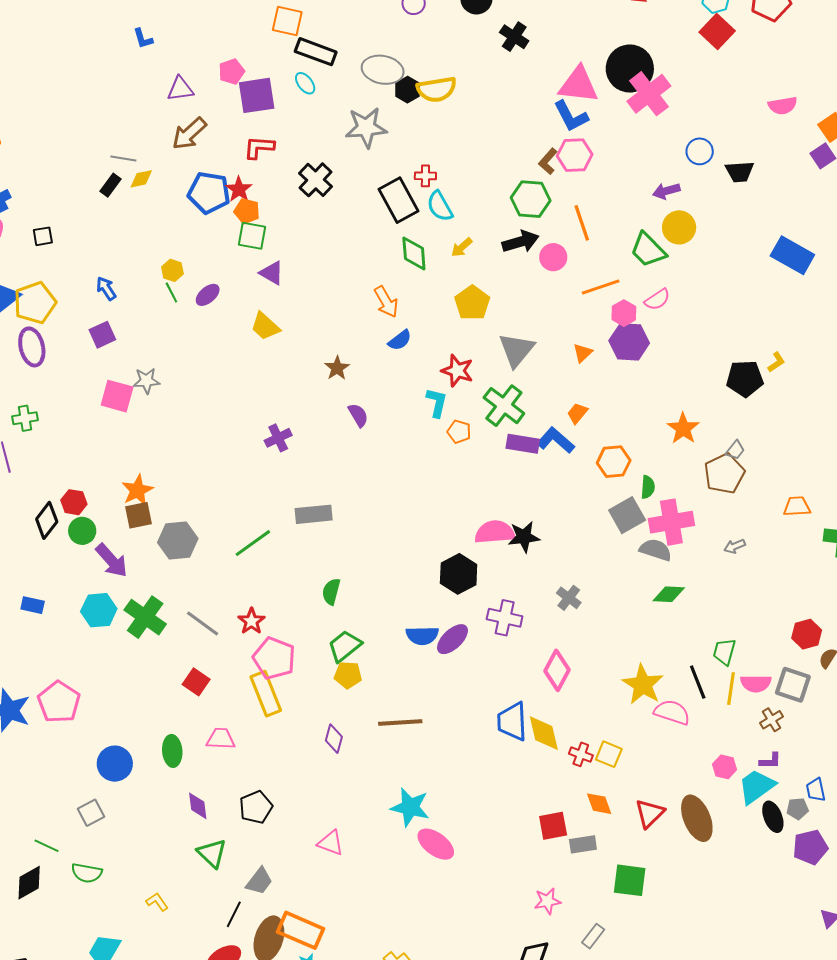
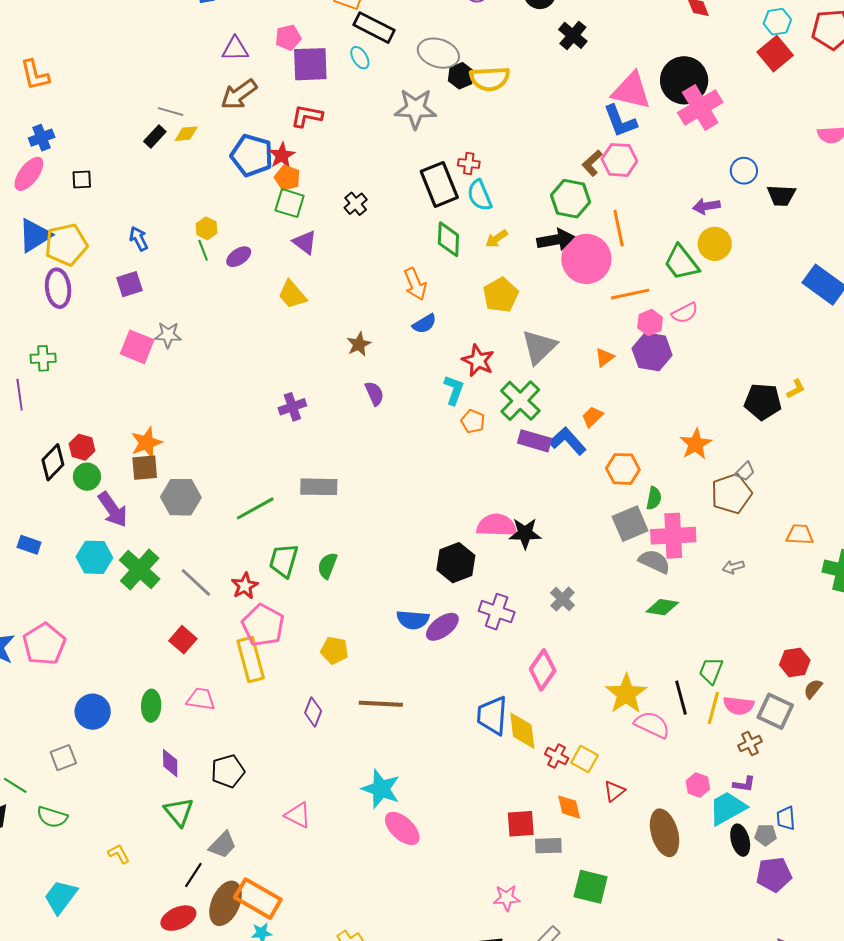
black cross: (316, 180) -> (356, 204), moved, size x0.7
pink circle: (553, 257) -> (586, 259), size x1.8
green trapezoid: (345, 646) -> (284, 561), moved, turned -42
red triangle: (650, 813) -> (614, 791), moved, size x0.7

